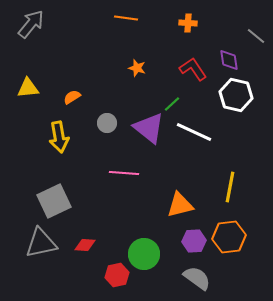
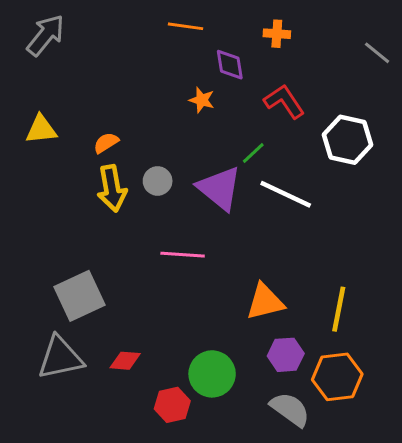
purple diamond: (229, 60) -> (230, 65), moved
yellow arrow: (59, 137) -> (112, 188), moved
yellow line: (230, 187) -> (339, 309), moved
orange hexagon: (229, 237) -> (337, 377), moved

